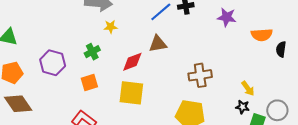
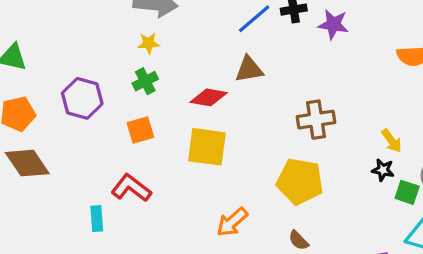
purple star: (227, 17) -> (333, 24), moved
yellow star: (111, 27) -> (149, 43), moved
red diamond: (132, 62) -> (209, 97), turned 30

